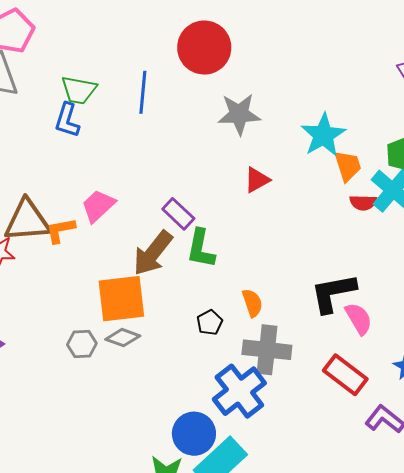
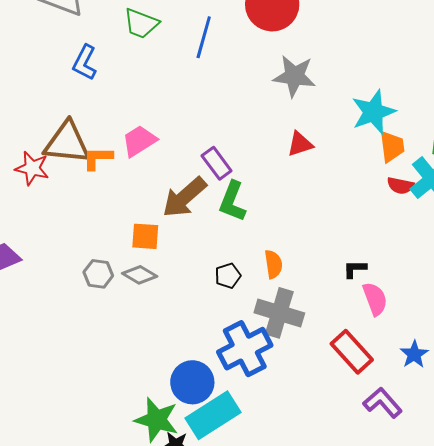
blue L-shape: (67, 120) -> (85, 63), moved
black L-shape: (333, 293) -> (355, 269), size x0.5
orange square: (121, 299) -> (145, 236), size x0.6

